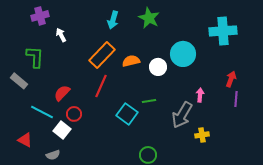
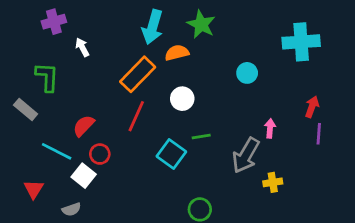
cyan arrow: (113, 20) -> (153, 27), size x1.4
cyan circle: (183, 54) -> (247, 73), size x0.6
orange semicircle: (131, 61) -> (177, 53), moved
white circle: (158, 67) -> (182, 99), moved
red triangle: (25, 140) -> (34, 189), turned 35

